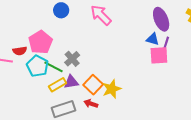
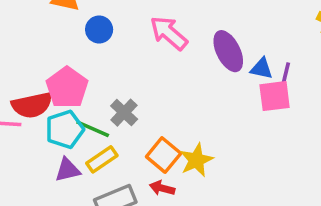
purple ellipse: (161, 19) -> (228, 51), moved
red semicircle: (20, 51) -> (32, 105), size x1.6
cyan pentagon: (37, 66) -> (65, 129), turned 30
purple triangle: (71, 82) -> (68, 170), moved

